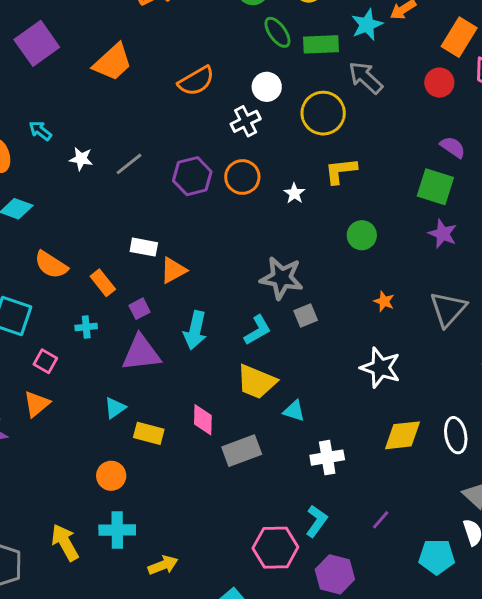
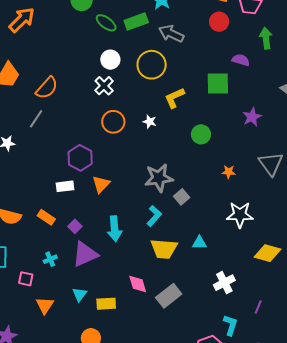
orange semicircle: (196, 81) -> (47, 88), moved
gray line: (129, 164) -> (36, 119), moved
purple hexagon: (192, 176) -> (80, 158), moved
green square: (435, 187) -> (218, 83), moved
purple star: (443, 234) -> (252, 117), turned -30
orange triangle: (173, 270) -> (101, 184), moved
cyan cross: (86, 327) -> (50, 259), moved
orange triangle: (37, 404) -> (45, 305), moved
cyan triangle: (294, 411) -> (199, 243), moved
yellow diamond: (402, 435) -> (268, 253), turned 40
purple line: (381, 520) -> (258, 307), moved

